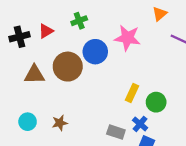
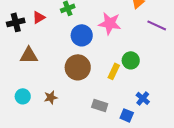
brown circle: (68, 67) -> (78, 67), moved
green circle: (156, 102) -> (131, 60), moved
blue cross: (140, 124) -> (143, 98), moved

